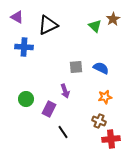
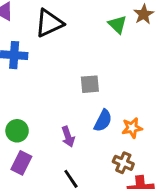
blue semicircle: (101, 68) -> (103, 121), moved, turned 91
purple arrow: (65, 91) -> (68, 137), moved
purple rectangle: (49, 109) -> (21, 163), moved

